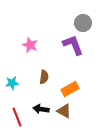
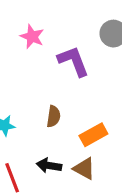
pink star: (30, 45) -> (32, 37), moved
purple L-shape: (73, 45) -> (73, 61), moved

